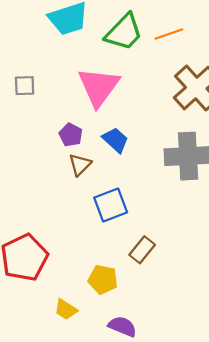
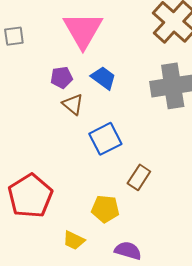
purple pentagon: (71, 135) -> (62, 77), turned -30
brown triangle: (80, 165) -> (73, 104), turned -30

